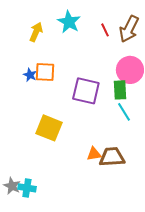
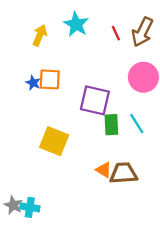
green rectangle: (120, 90) -> (111, 125), moved
orange triangle: (94, 154) -> (104, 170), turned 42

